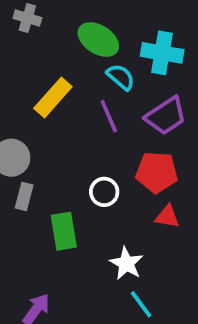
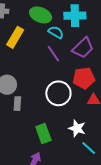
yellow rectangle: (53, 98) -> (15, 37), moved
white circle: (104, 192) -> (58, 93), size x1.6
green rectangle: (64, 231) -> (43, 134), moved

